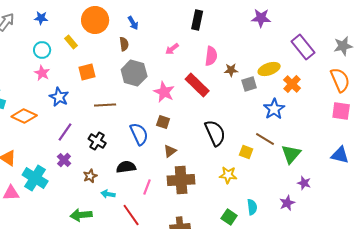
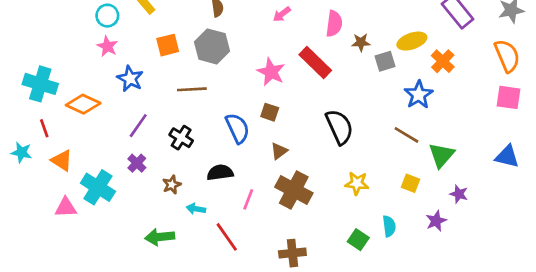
gray hexagon: (134, 73) -> (212, 46), moved
yellow square: (246, 152) -> (411, 183), moved
brown cross: (181, 180) -> (294, 190), turned 32

